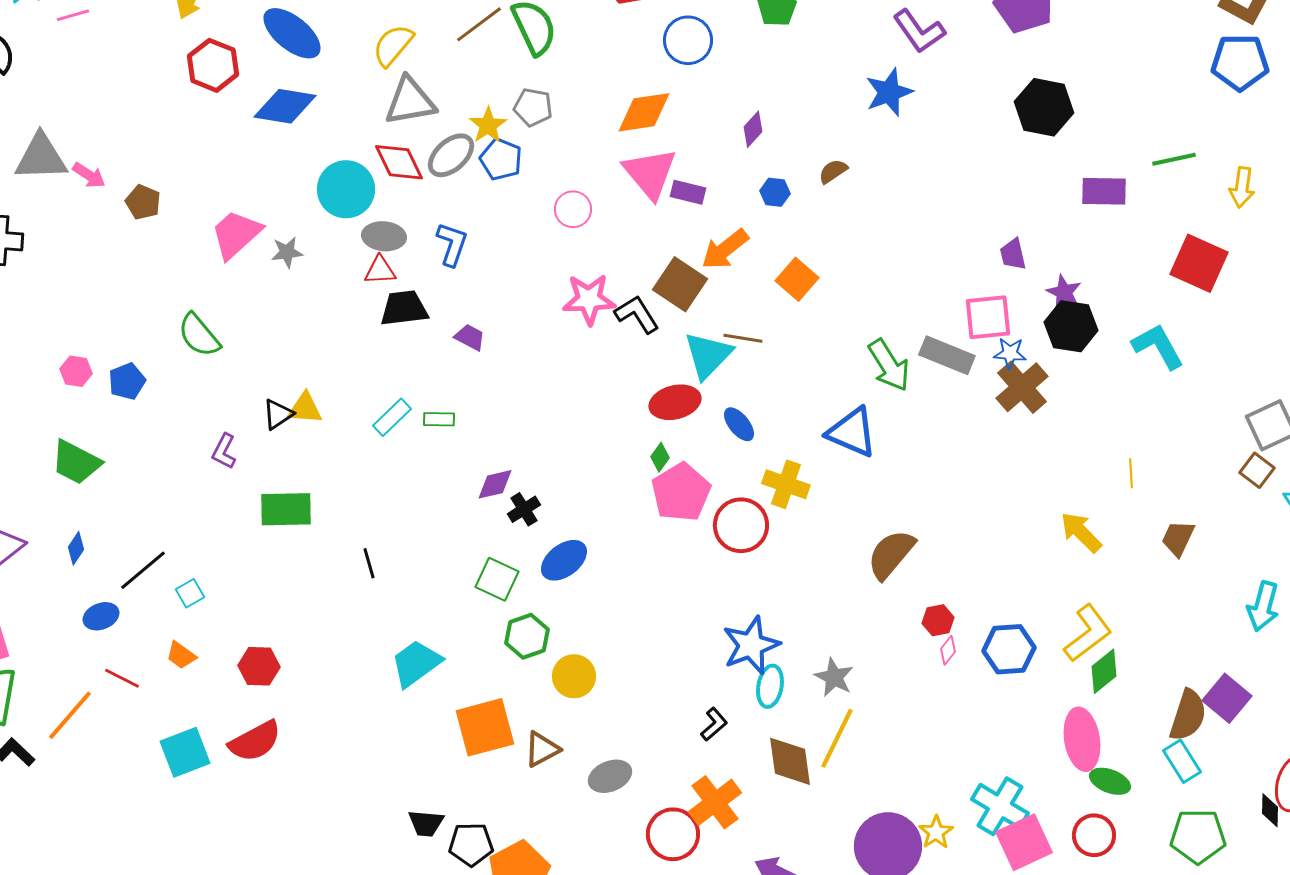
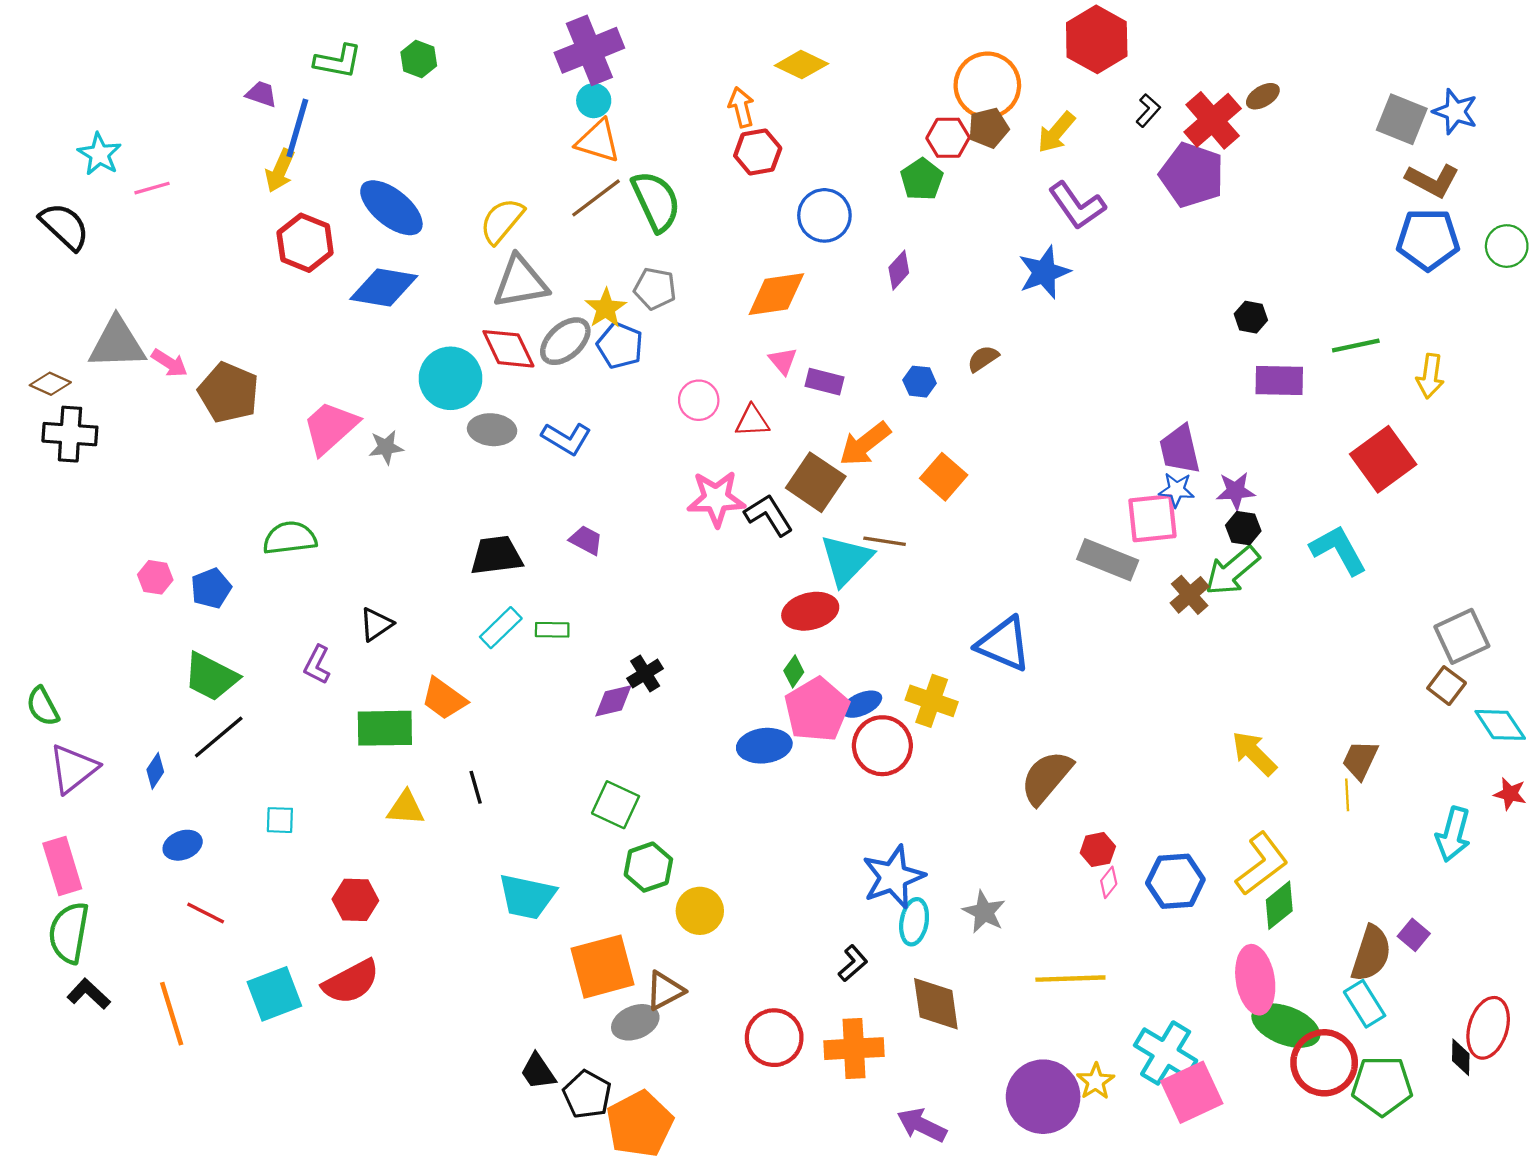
black hexagon: (1044, 107) -> (1251, 317), moved, size x0.5
purple diamond: (753, 129) -> (899, 270), moved
pink triangle: (650, 173) -> (783, 361), size x0.5
brown pentagon: (143, 202) -> (229, 393), size x1.6
blue L-shape: (452, 244) -> (566, 438), turned 102
purple trapezoid: (1013, 254) -> (1180, 449), size x1.4
red square: (1199, 263) -> (1383, 459), turned 30
red triangle: (380, 270) -> (752, 421), moved
purple star: (1064, 292) -> (1236, 491), turned -30
black trapezoid: (404, 308) -> (496, 555), moved
black hexagon: (1071, 326) -> (1243, 528), size x0.6
green semicircle: (199, 335) -> (290, 538), turned 123
blue star: (1010, 353) -> (1177, 490), moved
green arrow: (889, 365) -> (1232, 571), moved, turned 82
brown cross: (1022, 387) -> (1190, 595), size x0.7
yellow triangle: (305, 408) -> (406, 808), moved
blue ellipse: (739, 424) -> (862, 704), moved, turned -75
green trapezoid: (76, 462) -> (211, 677), moved
yellow line: (1131, 473) -> (1347, 795), moved
black cross: (524, 509) -> (645, 674), moved
blue ellipse: (564, 560) -> (764, 746), moved, turned 30
black line: (143, 570) -> (219, 737), moved
cyan square: (190, 593) -> (280, 820), turned 32
orange trapezoid: (181, 655) -> (444, 699), moved, size x1.4
cyan trapezoid: (416, 663) -> (527, 897), turned -132
purple square: (1227, 698) -> (1414, 935), size x0.6
orange line: (70, 715) -> (172, 1014), moved, turned -58
yellow line: (837, 738) -> (1070, 979), moved, turned 62
gray ellipse: (610, 776) -> (635, 1022), moved
green ellipse: (1110, 781) -> (1286, 1026), size x1.5
orange cross: (715, 802) -> (854, 1049), turned 34
black trapezoid: (426, 823) -> (538, 1072), turned 51
red circle: (673, 834) -> (774, 1038), moved
red circle: (1094, 835) -> (1324, 1063), moved, size x1.4
black pentagon: (471, 844) -> (587, 1094), turned 30

